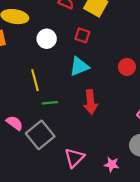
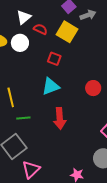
white circle: (47, 39) -> (20, 43), moved
pink triangle: (74, 158) -> (31, 169), moved

